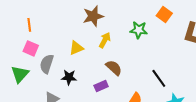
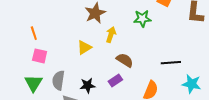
gray semicircle: (47, 64) -> (58, 80), moved
black star: (69, 77) -> (88, 85), moved
black line: (159, 78) -> (171, 63), turned -48

